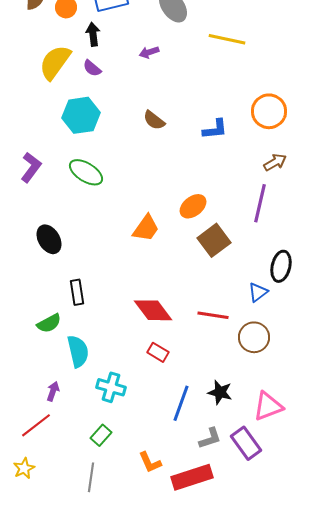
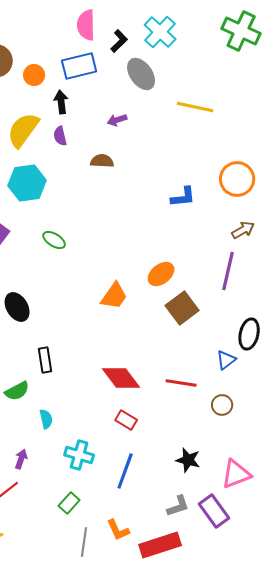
purple semicircle: (92, 68) -> (60, 136), turned 36
cyan hexagon: (81, 115) -> (27, 183), moved
brown semicircle: (154, 120) -> (102, 161), moved, turned 145
green ellipse: (86, 172) -> (54, 240), size x0.7
brown circle: (254, 337) -> (222, 405), size x0.7
cyan semicircle: (78, 351) -> (46, 419), size x0.6
blue line: (181, 403) -> (125, 471), moved
gray line: (91, 477) -> (84, 542), moved

